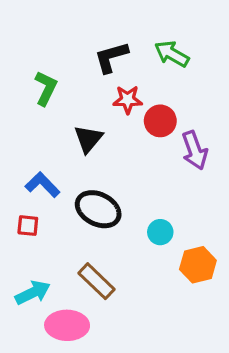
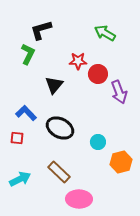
black L-shape: (111, 57) -> (41, 30), moved
pink ellipse: (67, 325) -> (79, 199), moved

